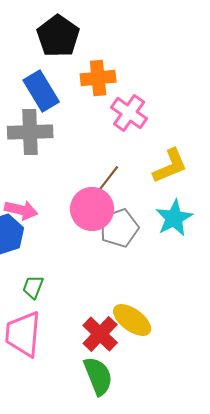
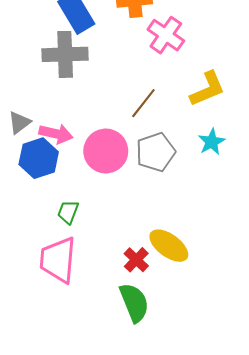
pink circle: (92, 209) -> (106, 151), moved
cyan star: (174, 218) -> (212, 142), size x0.7
red cross: (100, 334) -> (136, 260), size x0.7

